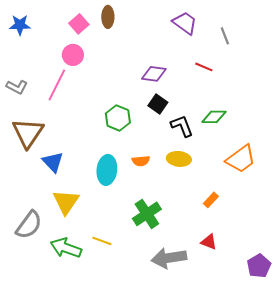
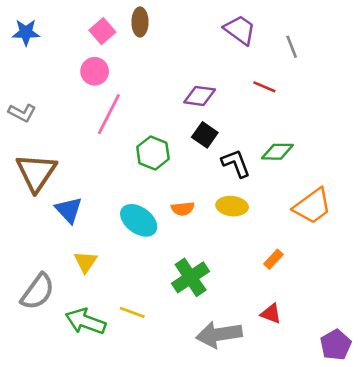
pink line: (57, 85) -> (109, 114), moved
cyan ellipse: (107, 170) -> (139, 220), turned -60
yellow triangle: (66, 202) -> (86, 262), size x0.7

